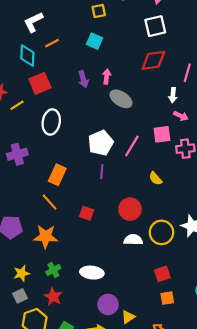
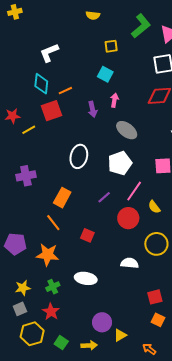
orange line: (52, 43) -> (65, 91), moved
pink arrow: (107, 76) -> (114, 100), moved
white ellipse: (51, 122) -> (79, 156), moved
white pentagon: (101, 143) -> (120, 163), moved
pink line: (132, 146) -> (134, 191), moved
purple line: (102, 172) -> (104, 197), turned 40
red circle: (130, 209) -> (128, 218), moved
yellow circle: (161, 232) -> (156, 244), moved
white ellipse: (92, 273) -> (86, 278), moved
orange square: (167, 298) -> (158, 320), turned 32

